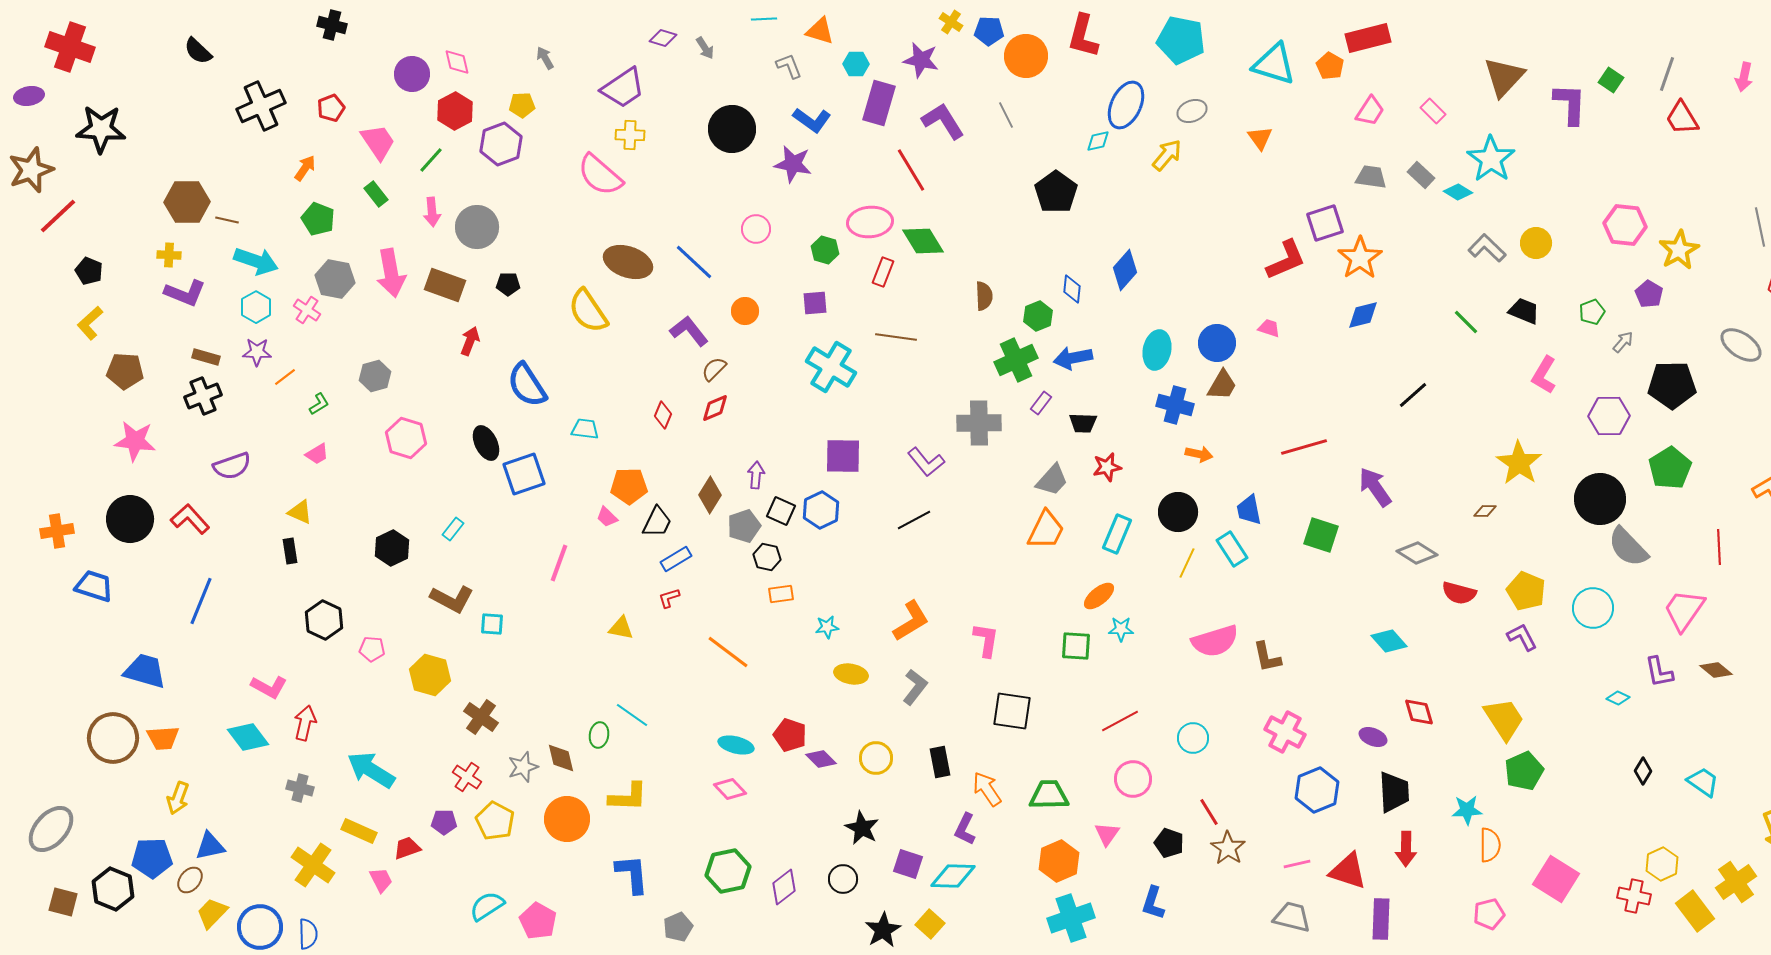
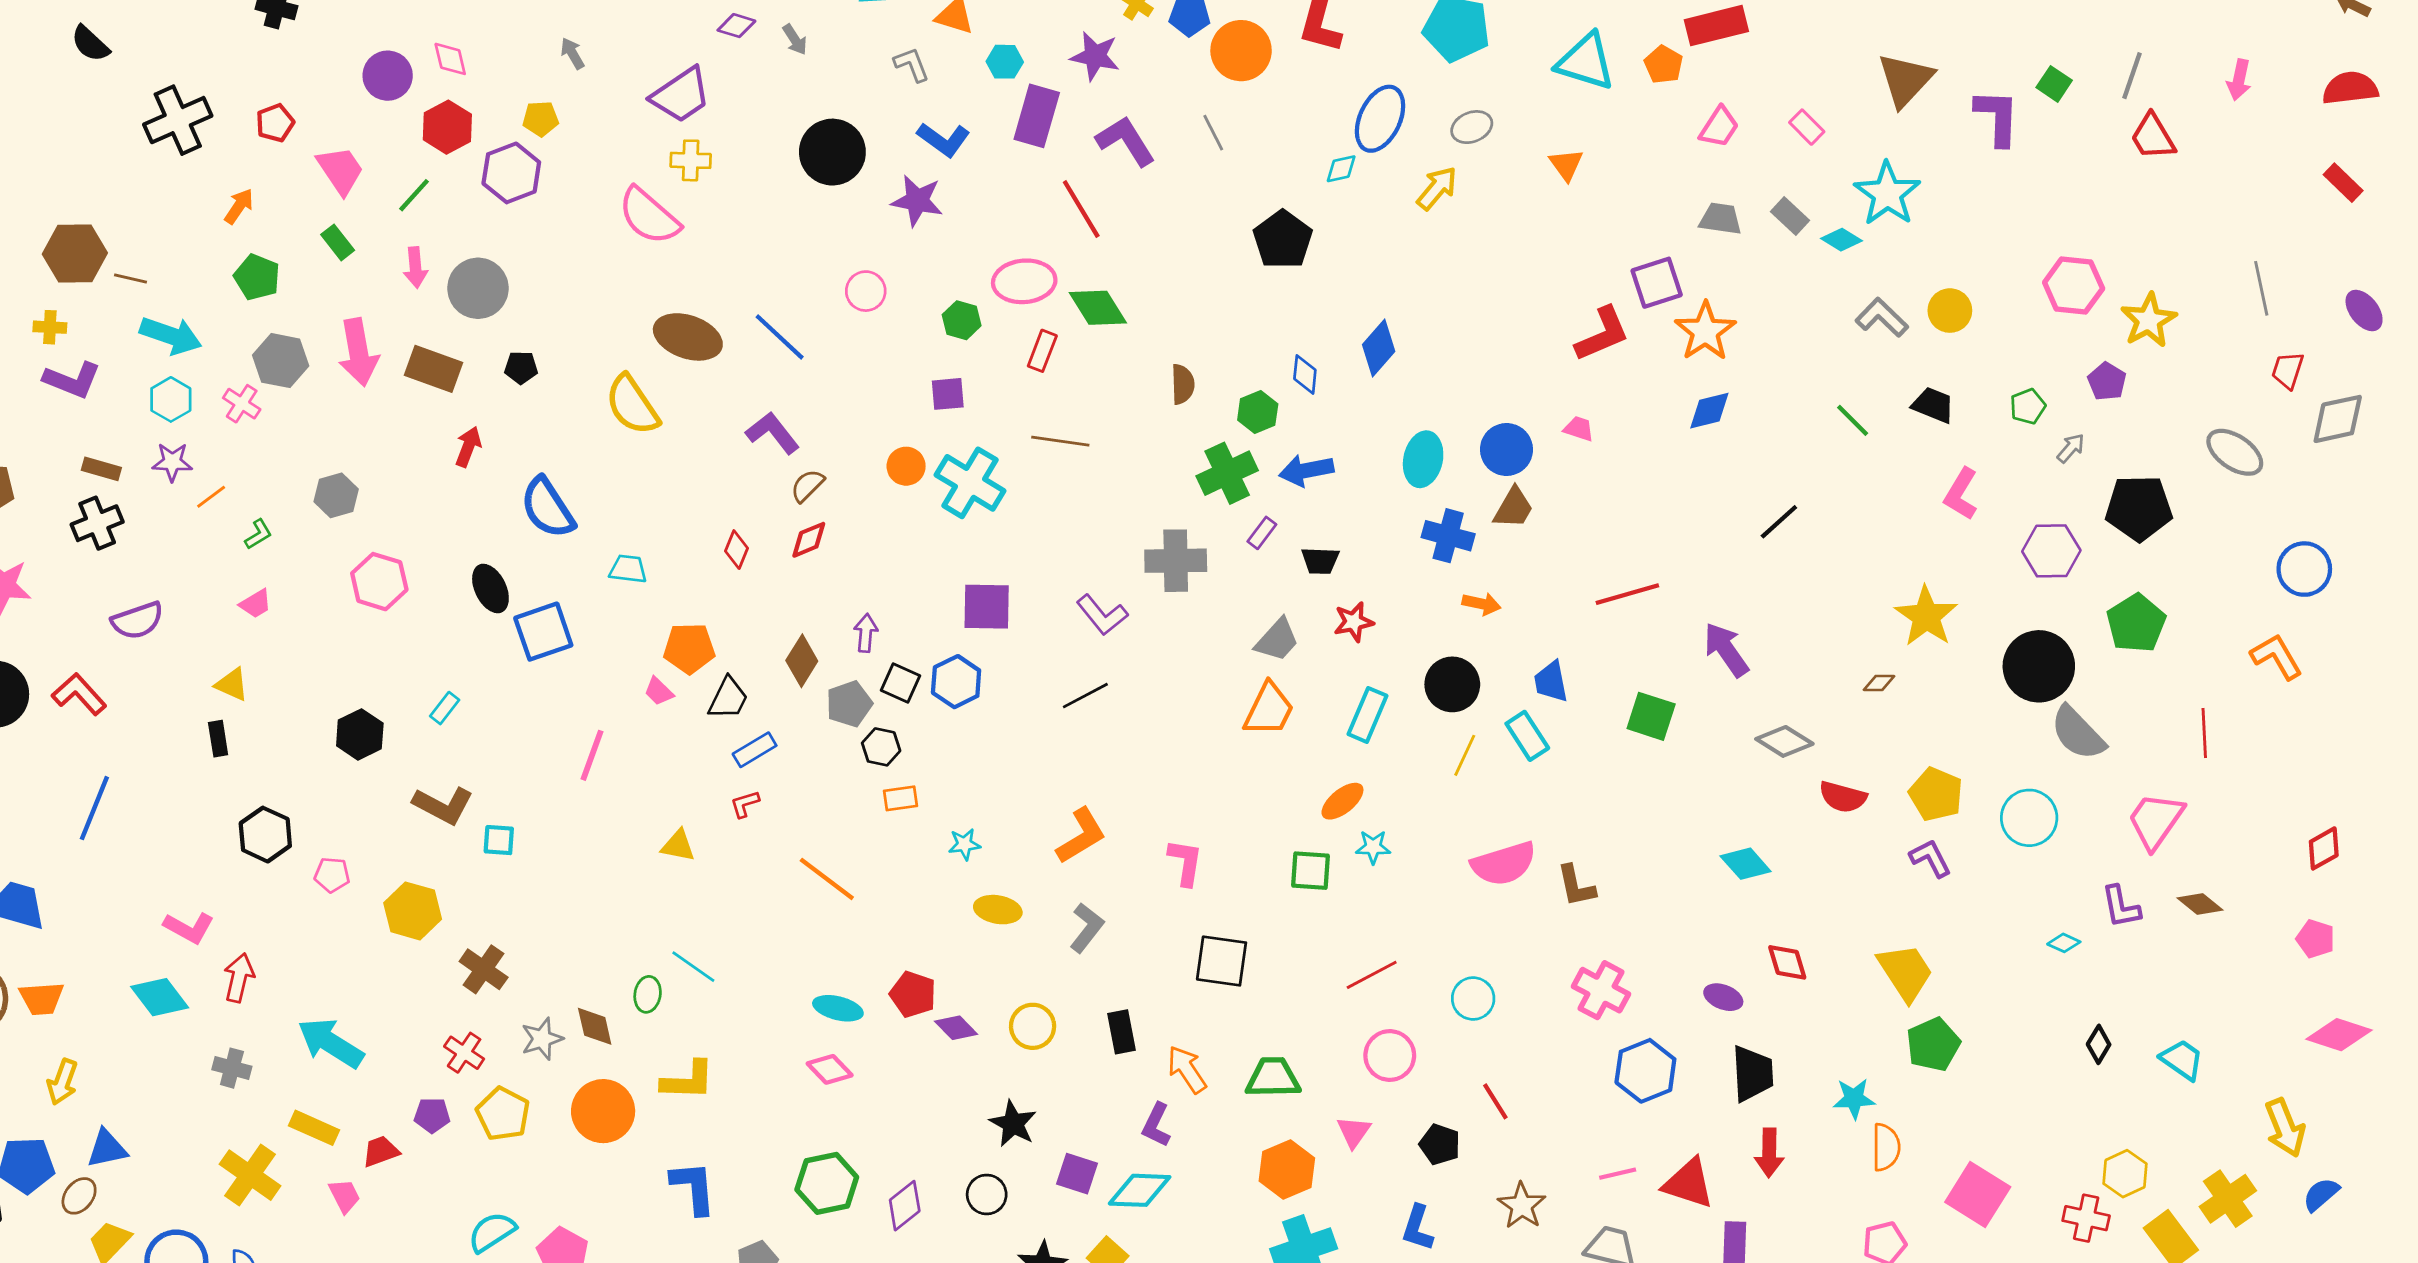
orange circle: (745, 311) -> (906, 466), moved
brown star: (1228, 848) -> (1522, 1206), moved

